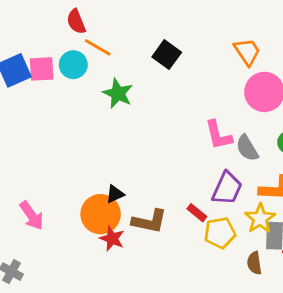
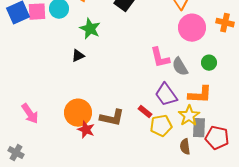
purple trapezoid: (227, 188) -> (166, 95), turned 120
black triangle: (115, 194) -> (78, 56), moved

